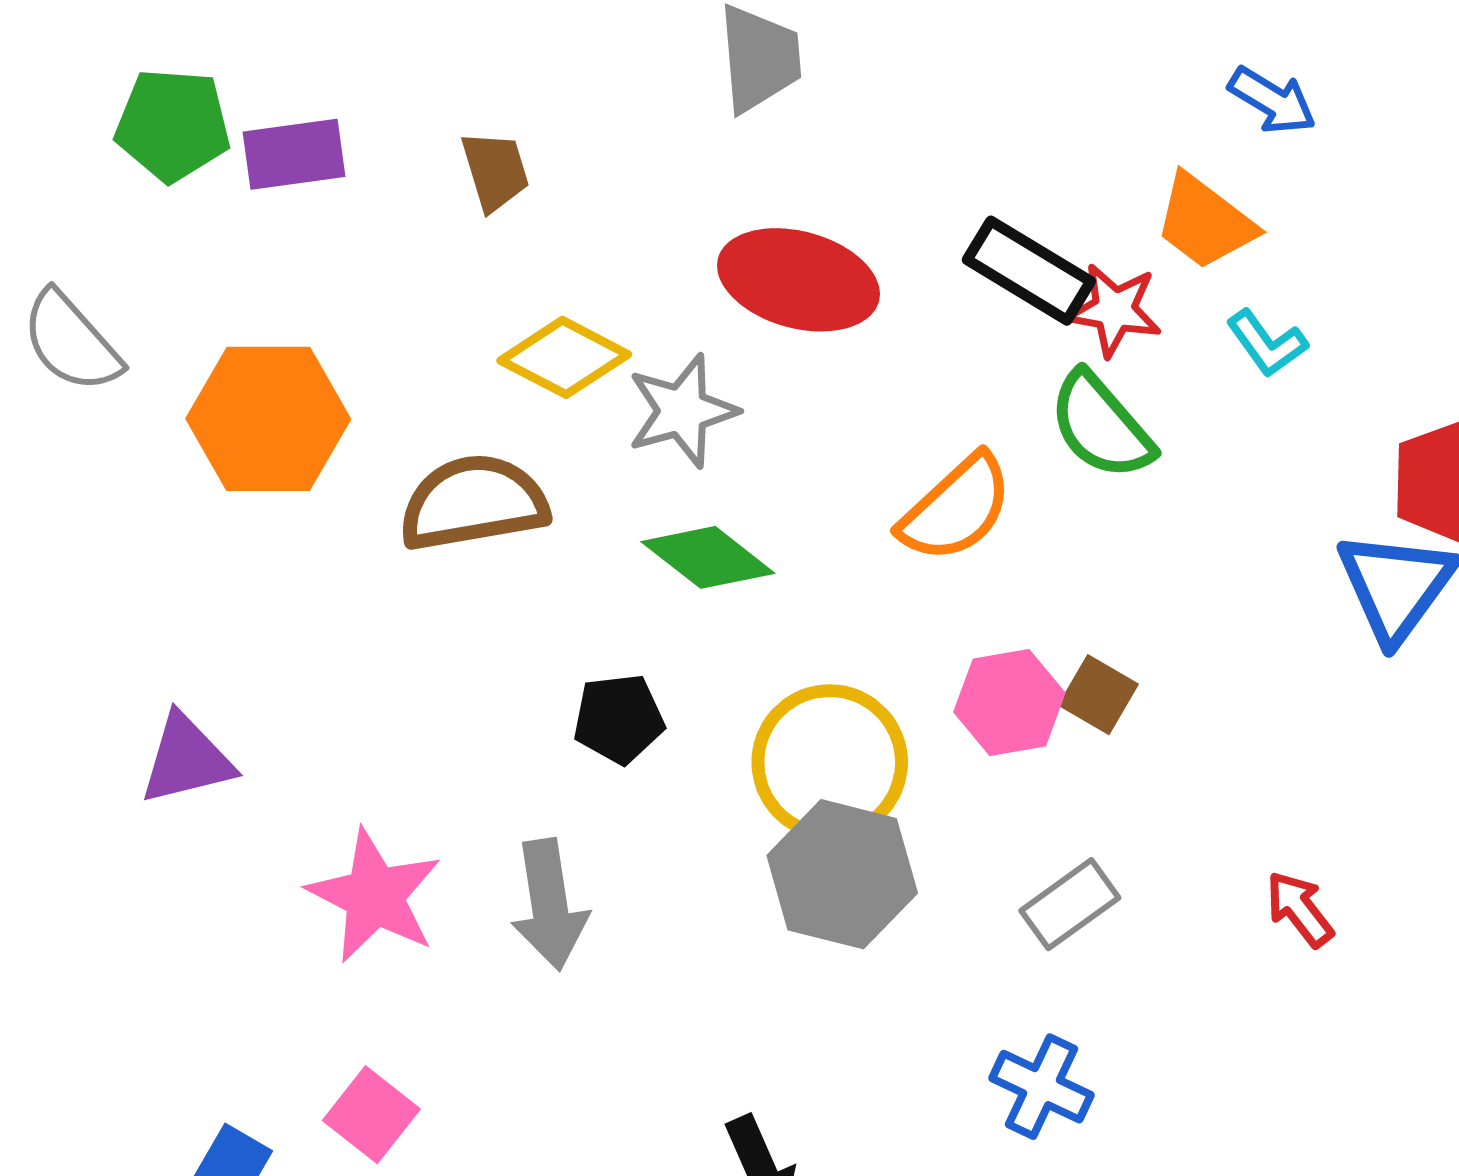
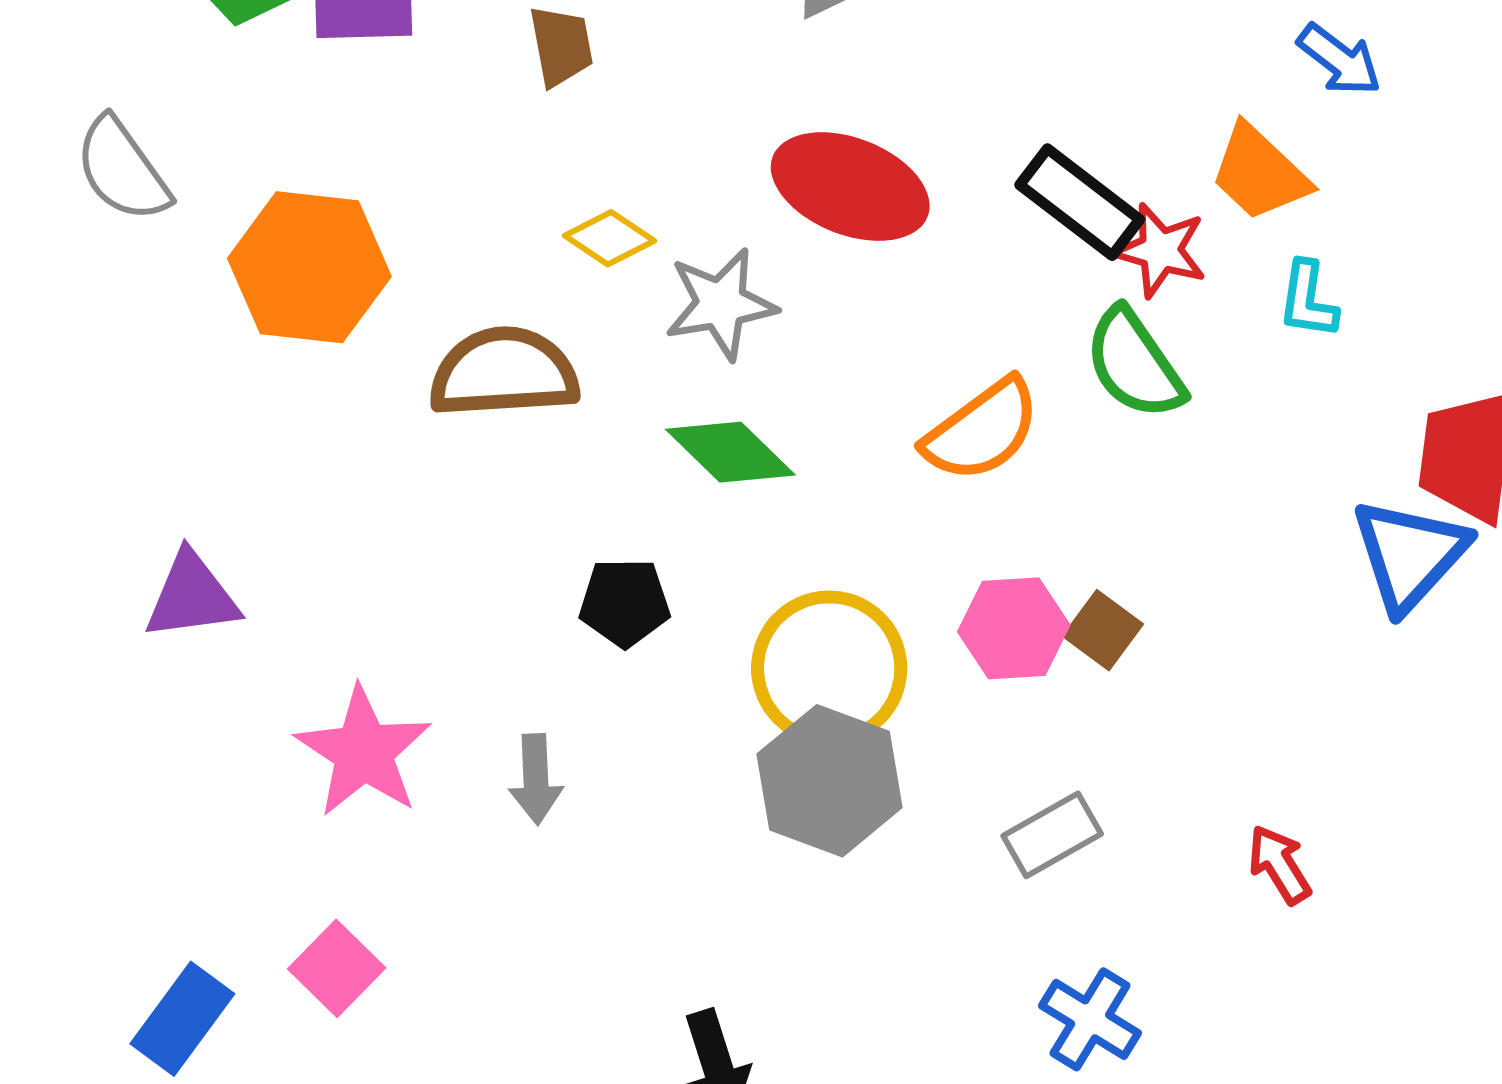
cyan L-shape: (1267, 343) -> (1308, 300), turned 38
yellow diamond: (564, 357) -> (610, 238), size x0.7
gray arrow: (549, 904) -> (536, 779), size x0.7
blue cross: (1041, 1087) -> (1090, 1019), moved

